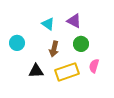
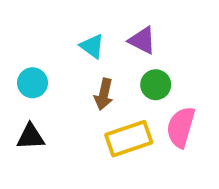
pink semicircle: (94, 66) -> (181, 127), size x1.5
black triangle: (36, 71) -> (31, 137), moved

